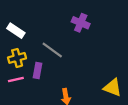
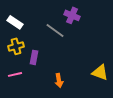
gray line: (52, 50) -> (55, 30), moved
pink line: (16, 80) -> (15, 74), moved

